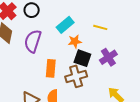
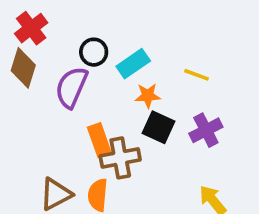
black circle: (32, 10) -> (94, 52), moved
orange rectangle: (51, 68) -> (99, 140), turned -30
brown cross: (76, 76) -> (120, 158), moved

